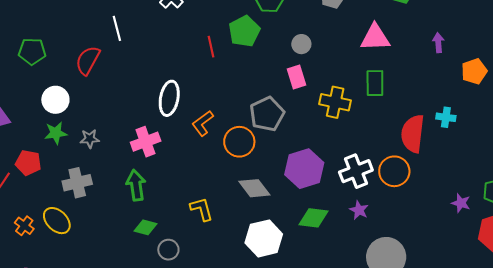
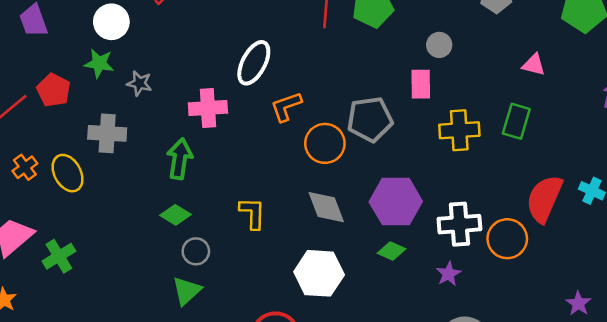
pink triangle: (375, 38) -> (534, 65), size x0.6
yellow cross: (335, 102) -> (459, 130), turned -32
green diamond: (314, 218) -> (392, 251), moved, size x0.7

